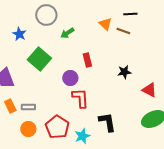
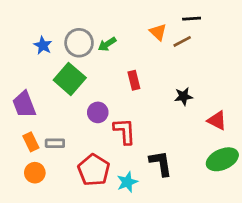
gray circle: (46, 15) -> (79, 43), moved
brown line: (123, 31) -> (182, 41), turned -48
purple circle: (70, 78) -> (98, 112), moved
orange circle: (28, 129) -> (35, 173), moved

